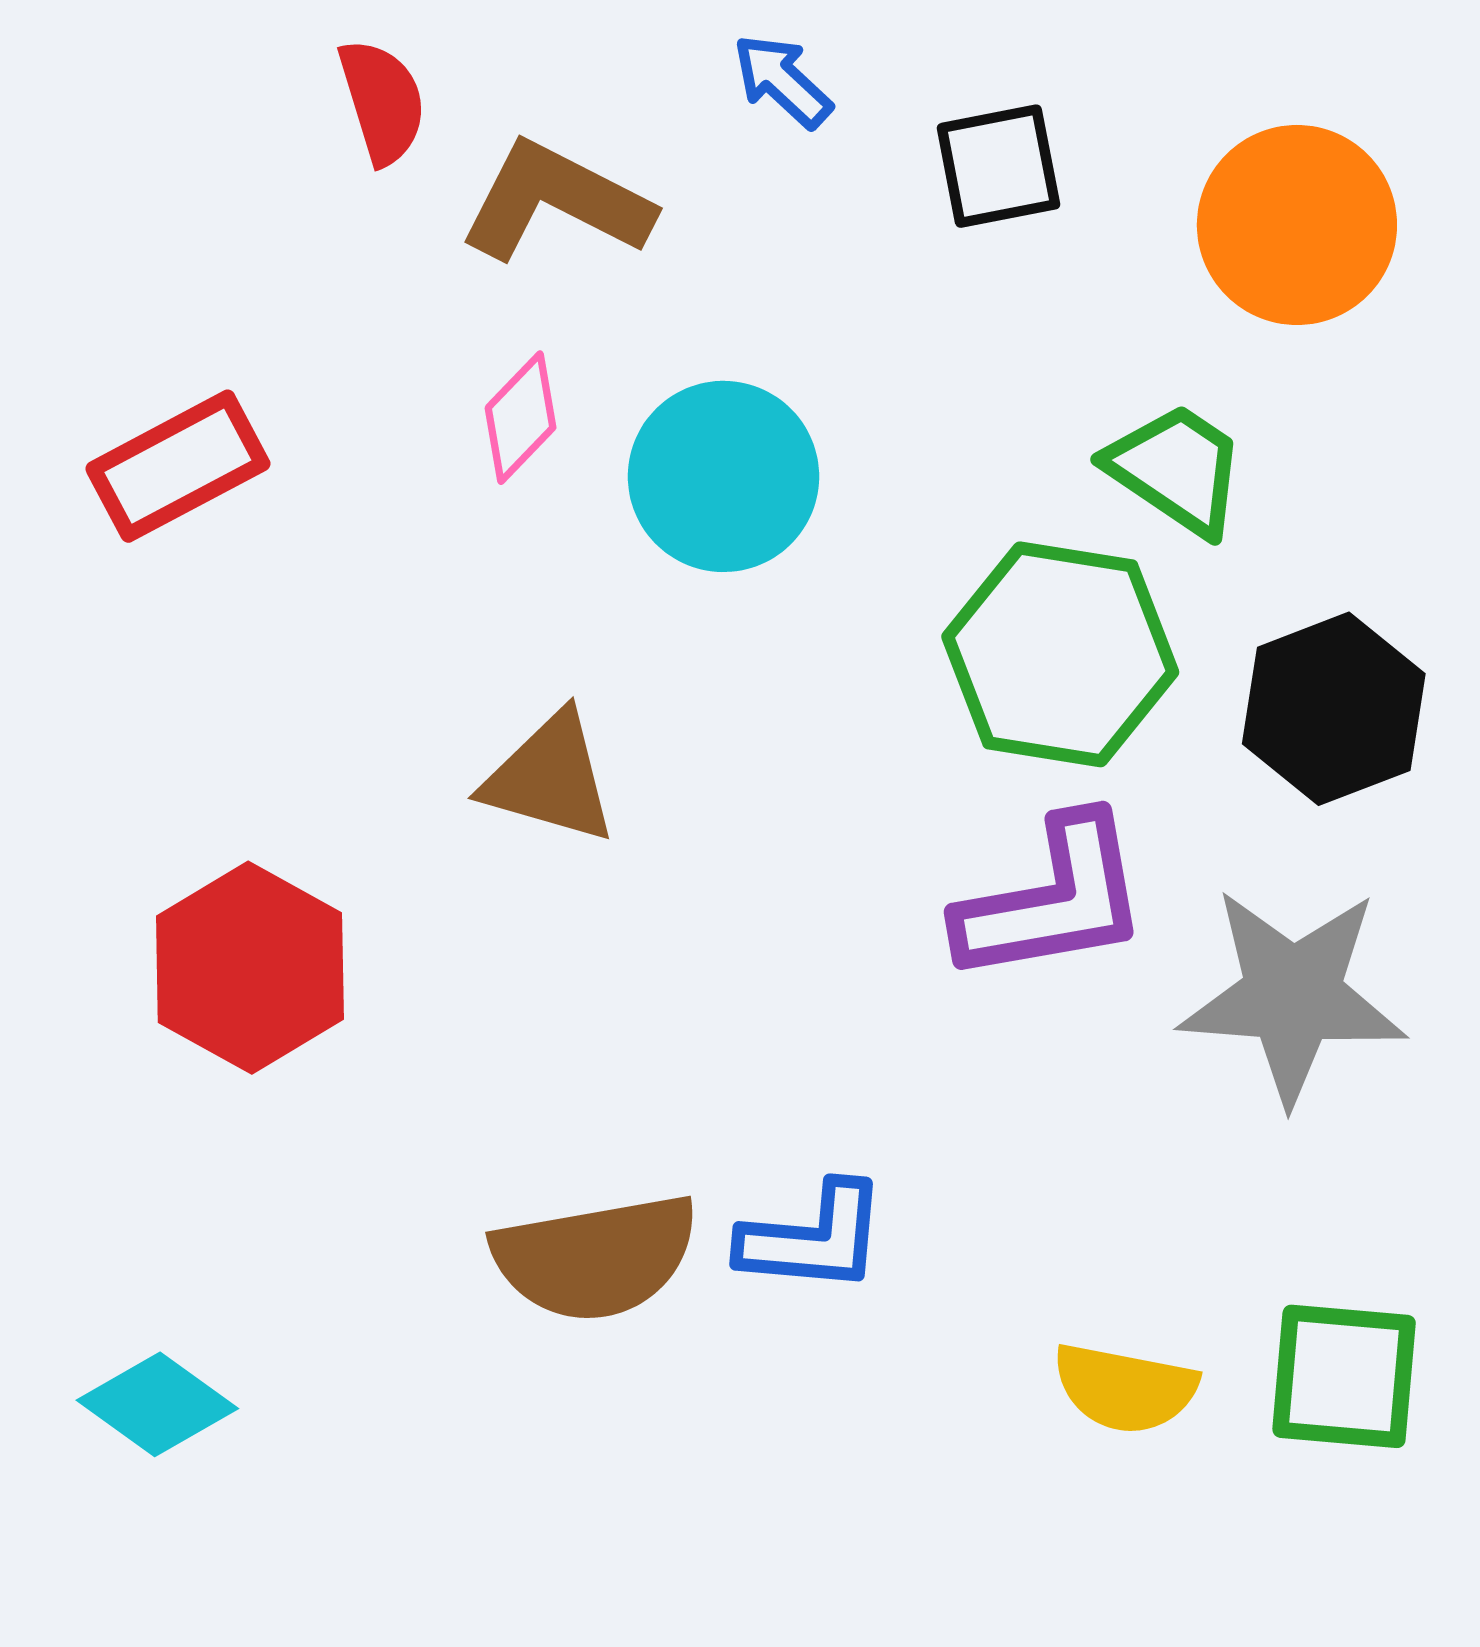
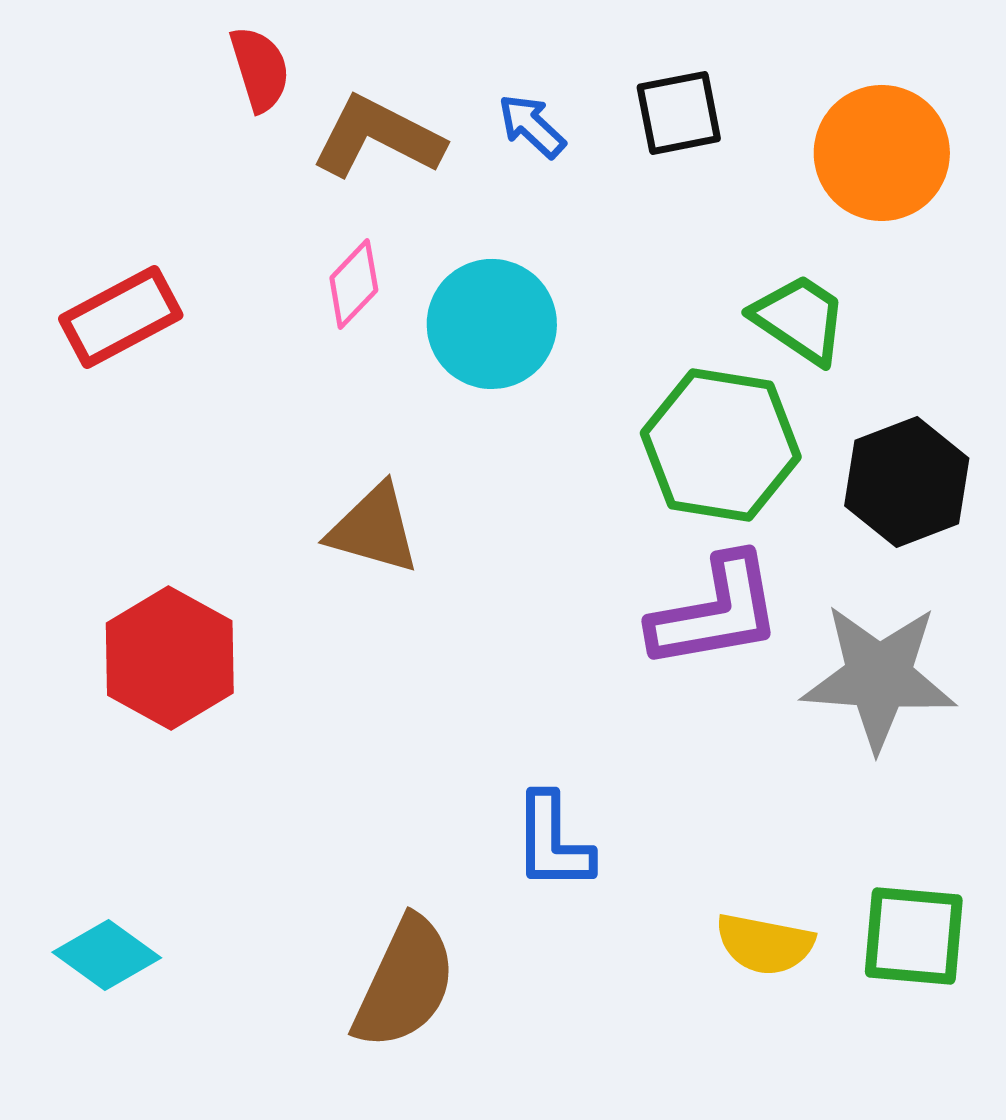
blue arrow: (782, 81) -> (532, 126), moved
blue L-shape: (813, 1238) -> (553, 842), turned 85
brown semicircle: (596, 1257) -> (405, 983), moved, turned -55

